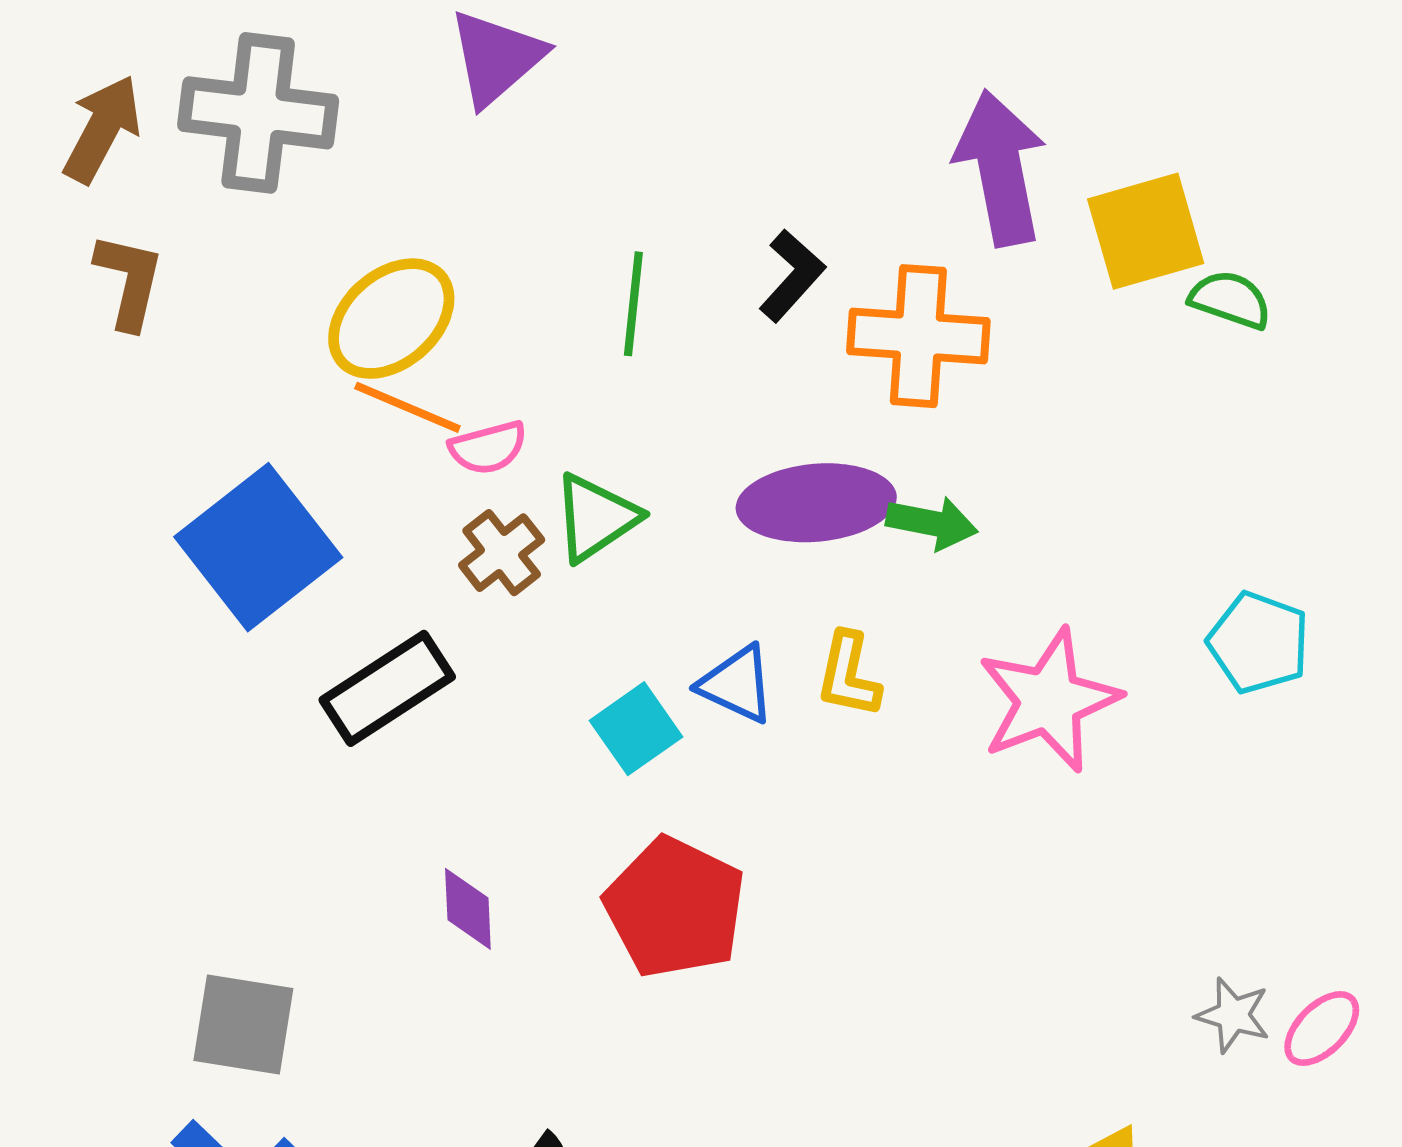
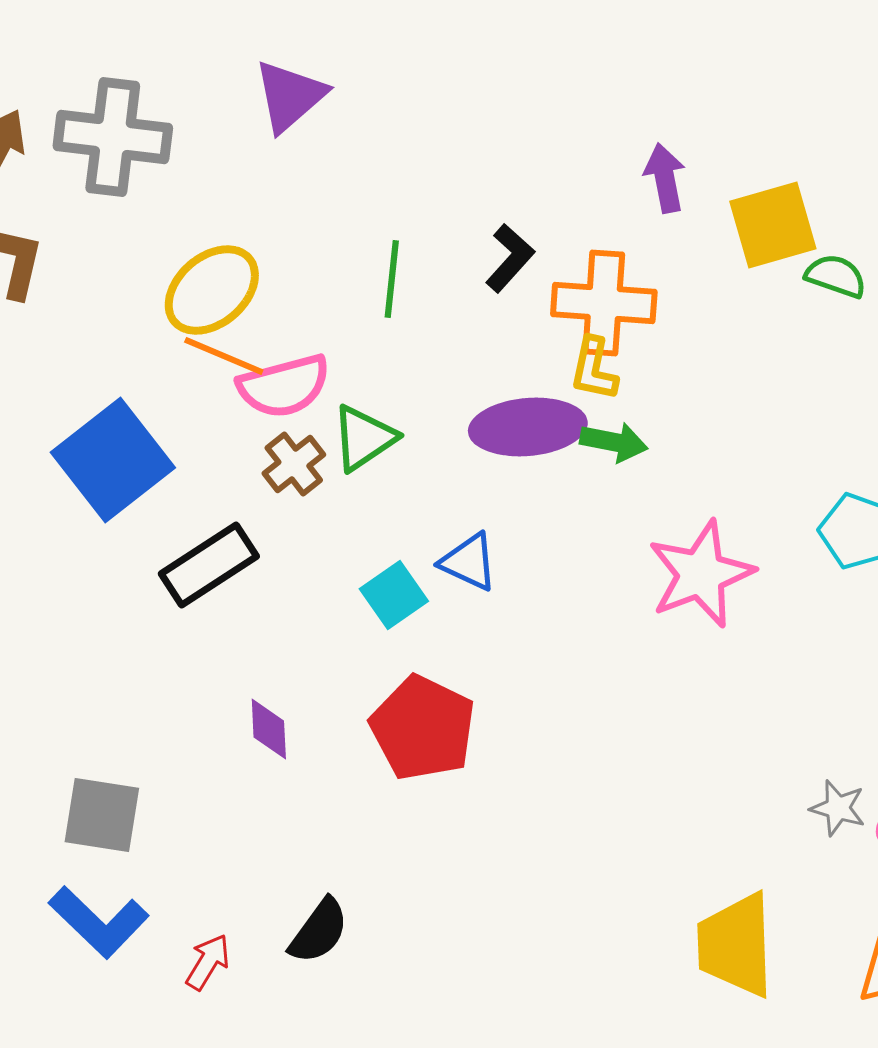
purple arrow: (1000, 168) -> (665, 178), size x0.6
pink semicircle: (488, 448) -> (284, 386), size x1.6
yellow L-shape: (848, 675) -> (594, 369), moved

